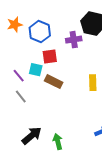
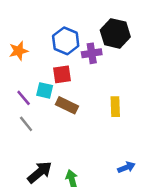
orange star: (15, 25) -> (19, 51), moved
blue hexagon: (40, 32) -> (66, 41), moved

